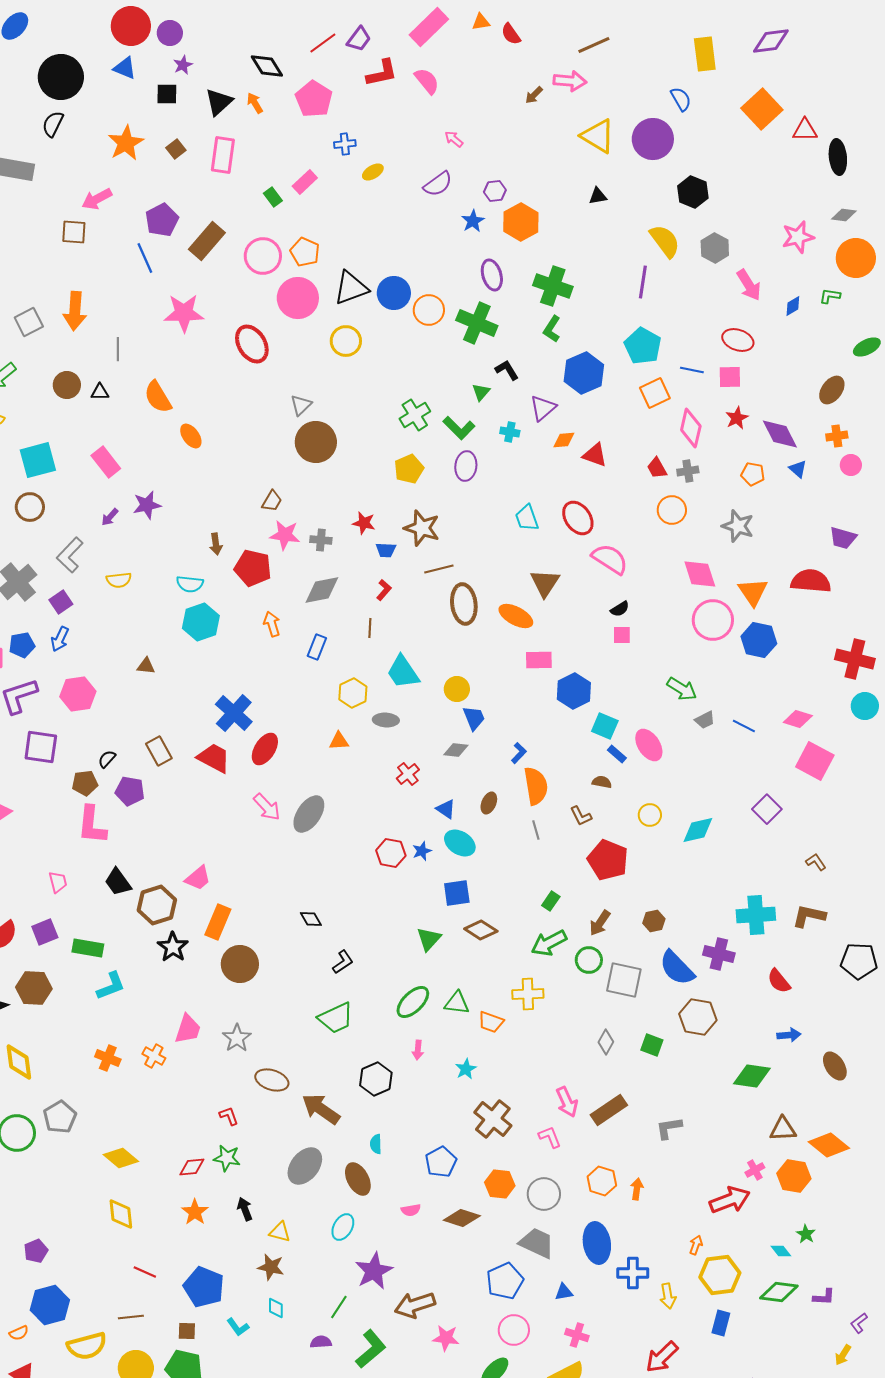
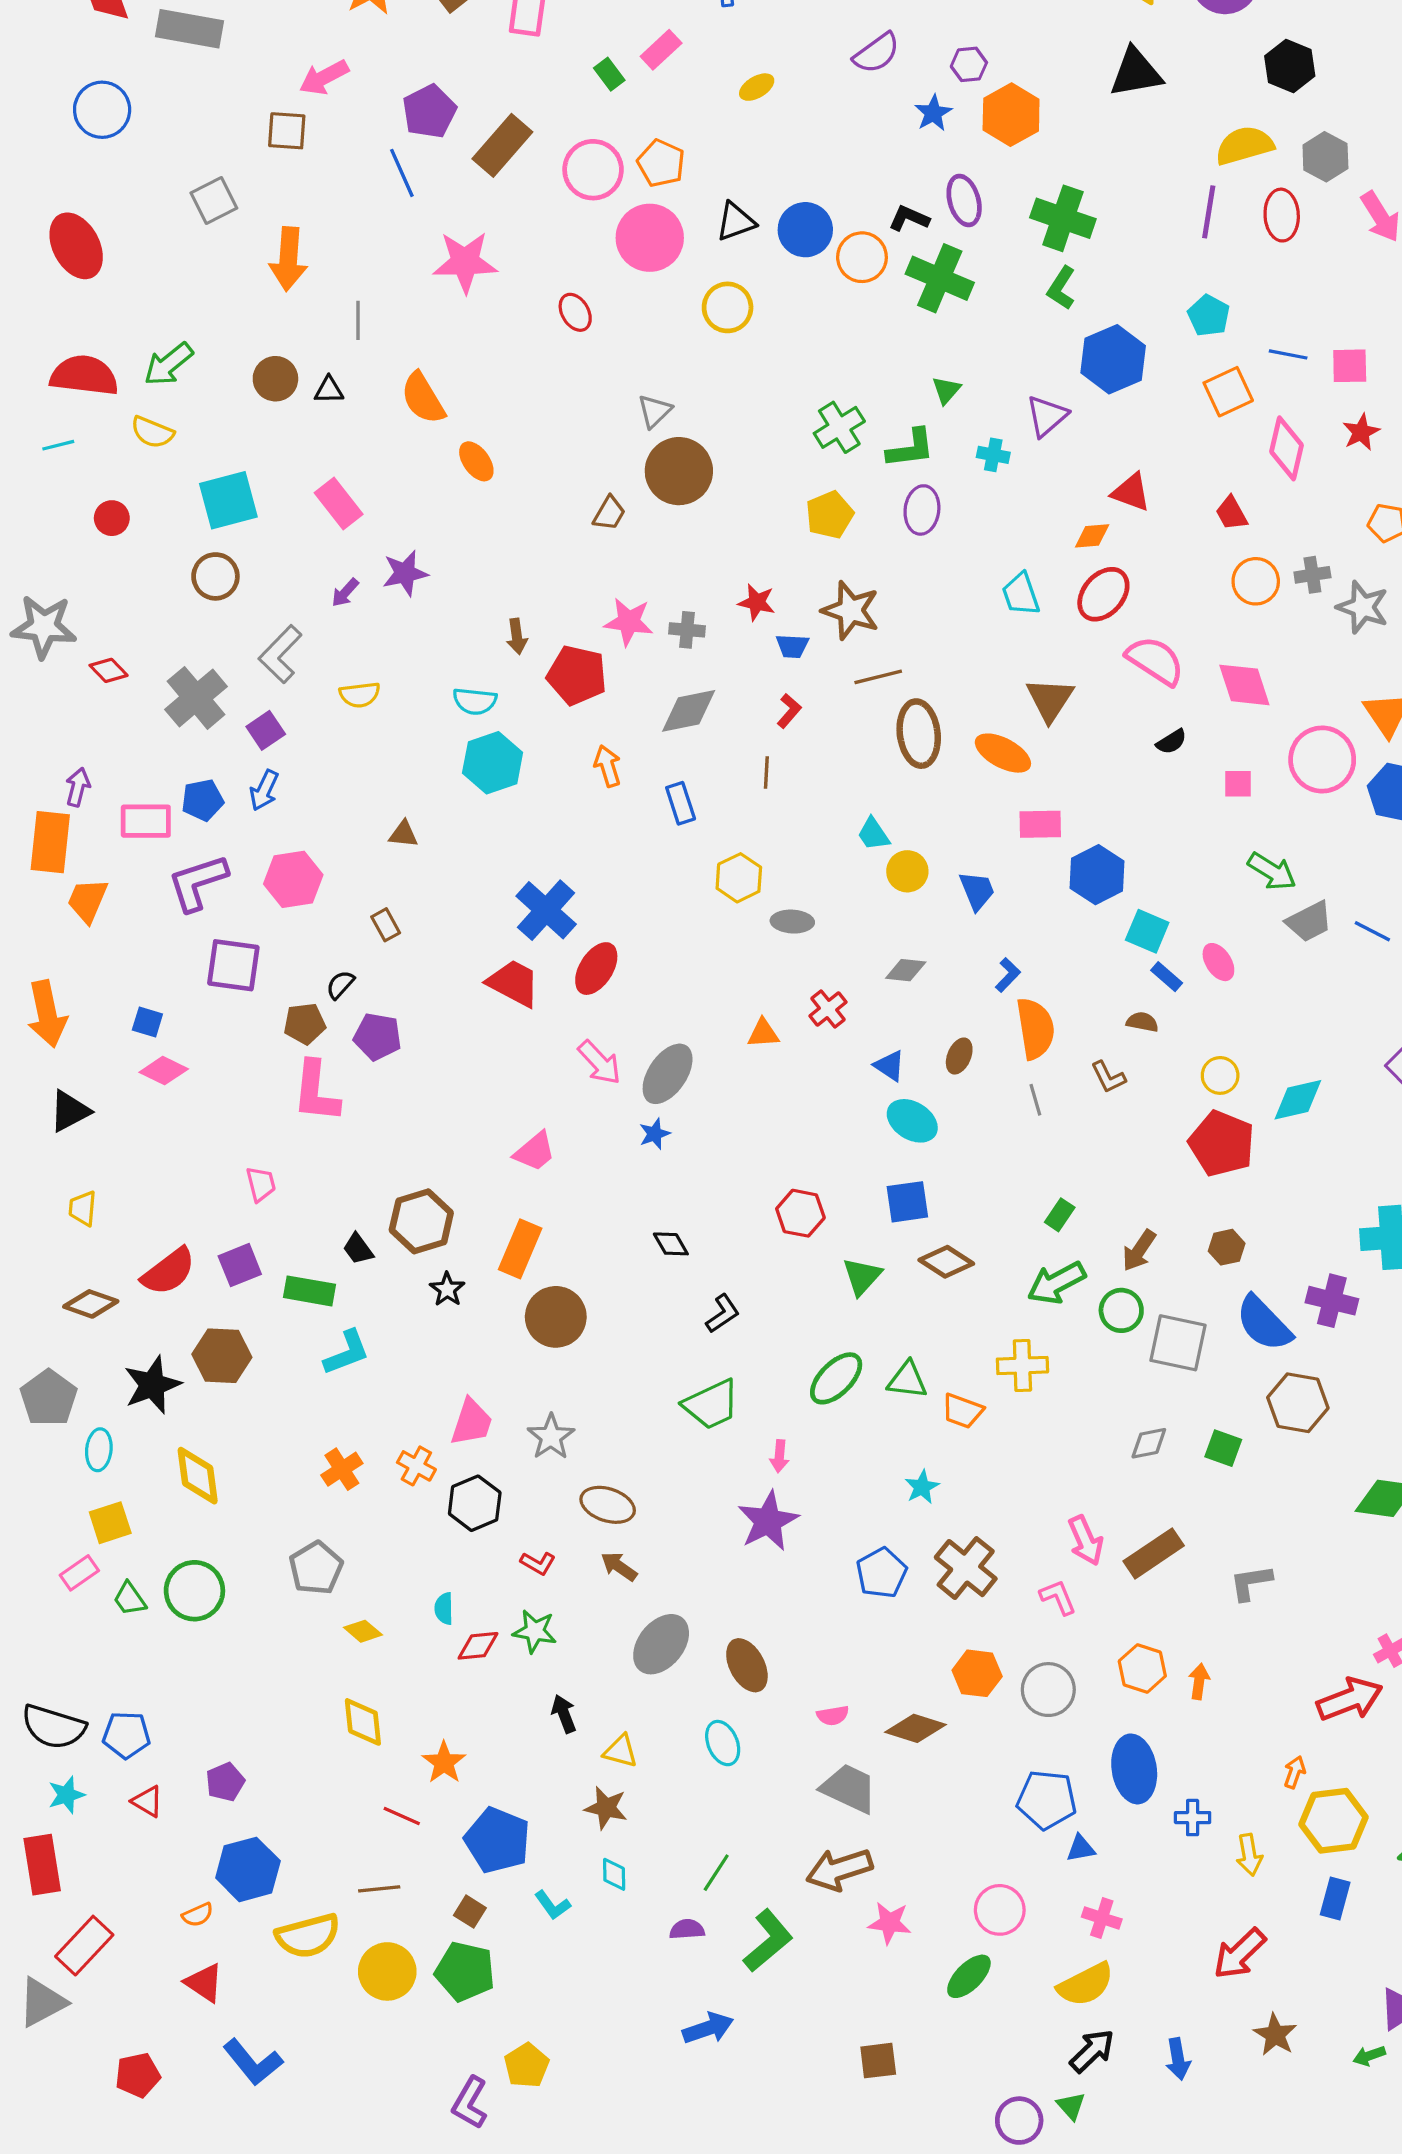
yellow ellipse: (373, 172) -> (757, 87), moved
black triangle: (598, 196) -> (1136, 72), size x1.8
yellow semicircle: (665, 241) -> (1244, 145), turned -69
black triangle: (351, 288) -> (736, 222), size x0.7
gray square: (29, 322) -> (214, 200), moved
red ellipse: (738, 340) -> (1282, 215), moved, turned 68
red ellipse: (252, 344) -> (575, 312), size x0.6
cyan pentagon: (643, 346) -> (1209, 316), size x0.7
black L-shape: (507, 370) -> (909, 218), moved, turned -35
green L-shape: (459, 428) -> (911, 448), turned -52
orange diamond: (564, 440) -> (1092, 536), moved
gray cross: (688, 471) -> (1312, 575), moved
brown trapezoid: (272, 501) -> (609, 513), moved
red ellipse: (578, 518) -> (1103, 594), turned 76
pink diamond: (700, 574) -> (1244, 685), moved
pink square: (622, 635) -> (1238, 784), moved
blue rectangle: (317, 647) -> (681, 803), turned -40
cyan trapezoid: (403, 672) -> (873, 834), moved, size x0.6
blue trapezoid: (474, 718) -> (977, 891), moved
gray trapezoid: (705, 720) -> (1309, 922), size x1.4
orange triangle: (339, 741) -> (763, 1033), moved
pink ellipse: (649, 745) -> (1218, 962), size x0.7
brown rectangle: (159, 751) -> (386, 925), moved, size x0.7
blue star: (422, 851) -> (655, 1134), moved
red hexagon: (391, 853) -> (800, 1213), moved
red pentagon: (608, 860) -> (1222, 1144), moved
pink trapezoid: (198, 878) -> (535, 1152), moved
black trapezoid: (118, 882) -> (358, 1249), moved, size x0.7
black star: (173, 947) -> (447, 1289), size x0.7
gray diamond: (606, 1042) -> (1149, 1443), turned 50
pink arrow: (418, 1050) -> (779, 1456), moved
orange cross: (108, 1058) -> (342, 1469), turned 35
black hexagon: (376, 1079) -> (475, 1503), moved
brown arrow: (321, 1109) -> (619, 1566), moved, size x0.6
red L-shape: (229, 1116) -> (538, 1563), turned 140
gray pentagon: (60, 1117) -> (316, 1568), moved
cyan semicircle: (376, 1144) -> (444, 1609), moved
yellow diamond: (121, 1158) -> (363, 1631), size x0.7
blue pentagon: (441, 1162) -> (881, 1573), moved
orange star: (195, 1212) -> (444, 1762), moved
cyan ellipse: (343, 1227) -> (723, 1743), turned -52
gray trapezoid: (537, 1243) -> (849, 1788), moved
purple star: (374, 1271) -> (768, 1521), moved
blue cross: (633, 1273) -> (1193, 1818), size x0.7
blue pentagon: (505, 1281) -> (1047, 1800), moved, turned 30
brown square: (187, 1331) -> (470, 1912), turned 30

